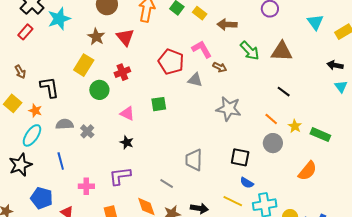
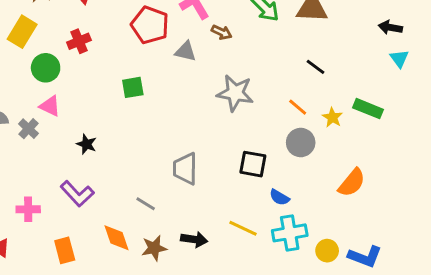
pink triangle: (127, 113) -> (50, 106), moved
green rectangle: (320, 135) -> (368, 109), moved
purple L-shape: (120, 176) -> (77, 194), turned -125
blue semicircle: (247, 183) -> (279, 197), moved

